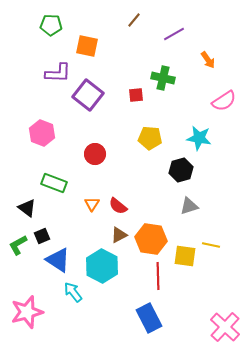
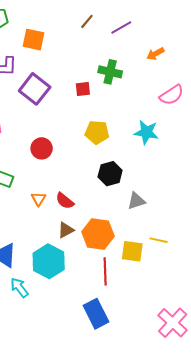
brown line: (134, 20) -> (87, 21), moved
orange arrow: (208, 60) -> (155, 54), turned 96
black hexagon: (181, 170) -> (110, 174), moved

